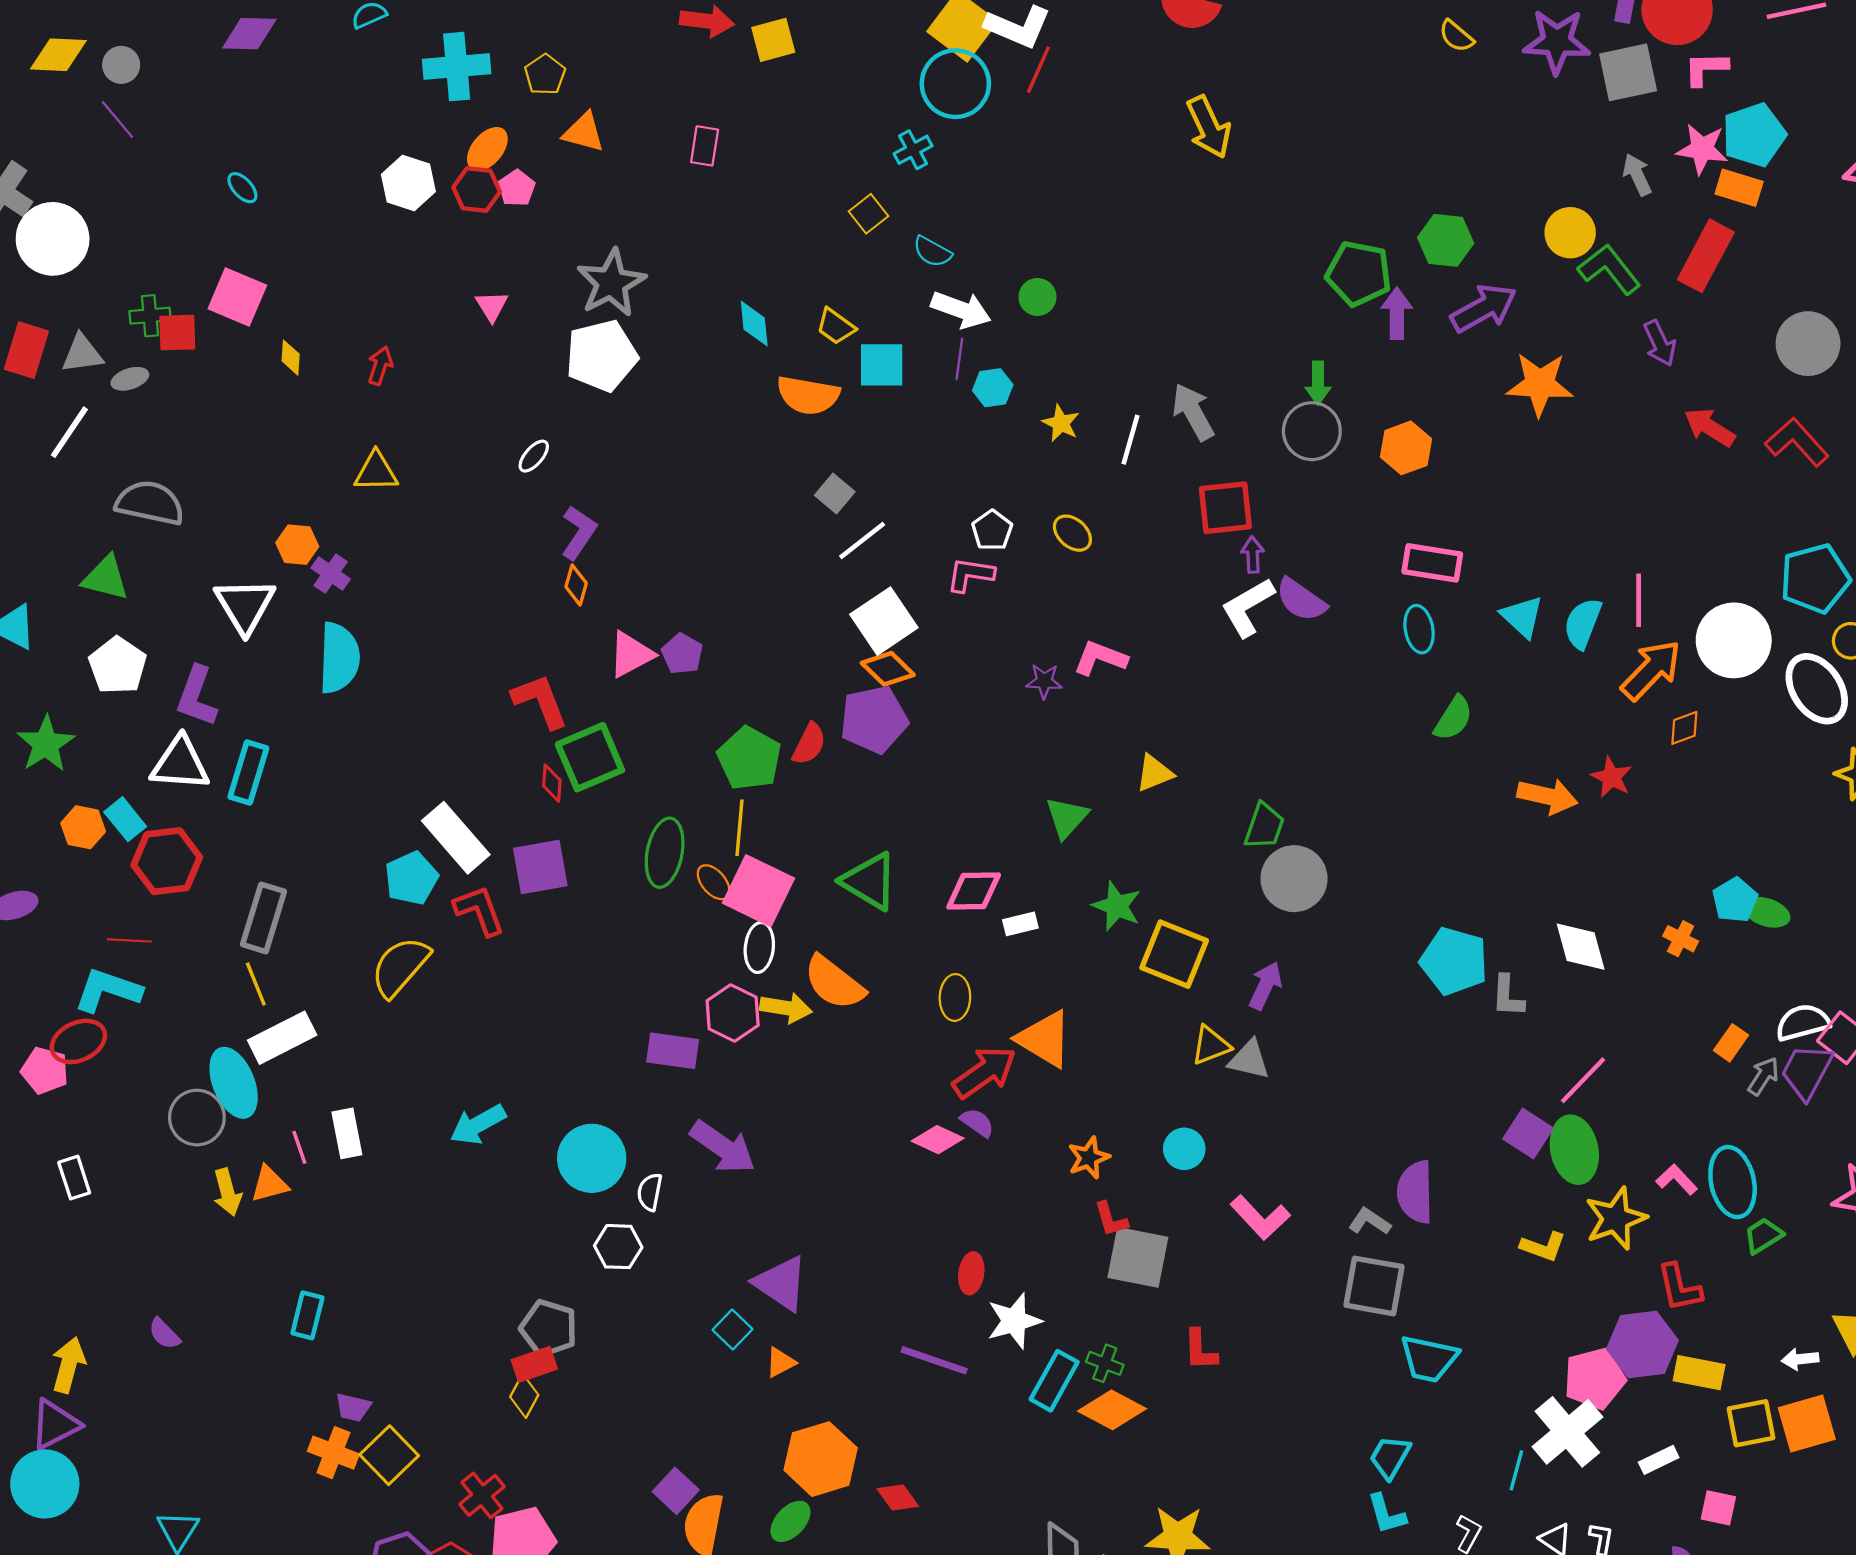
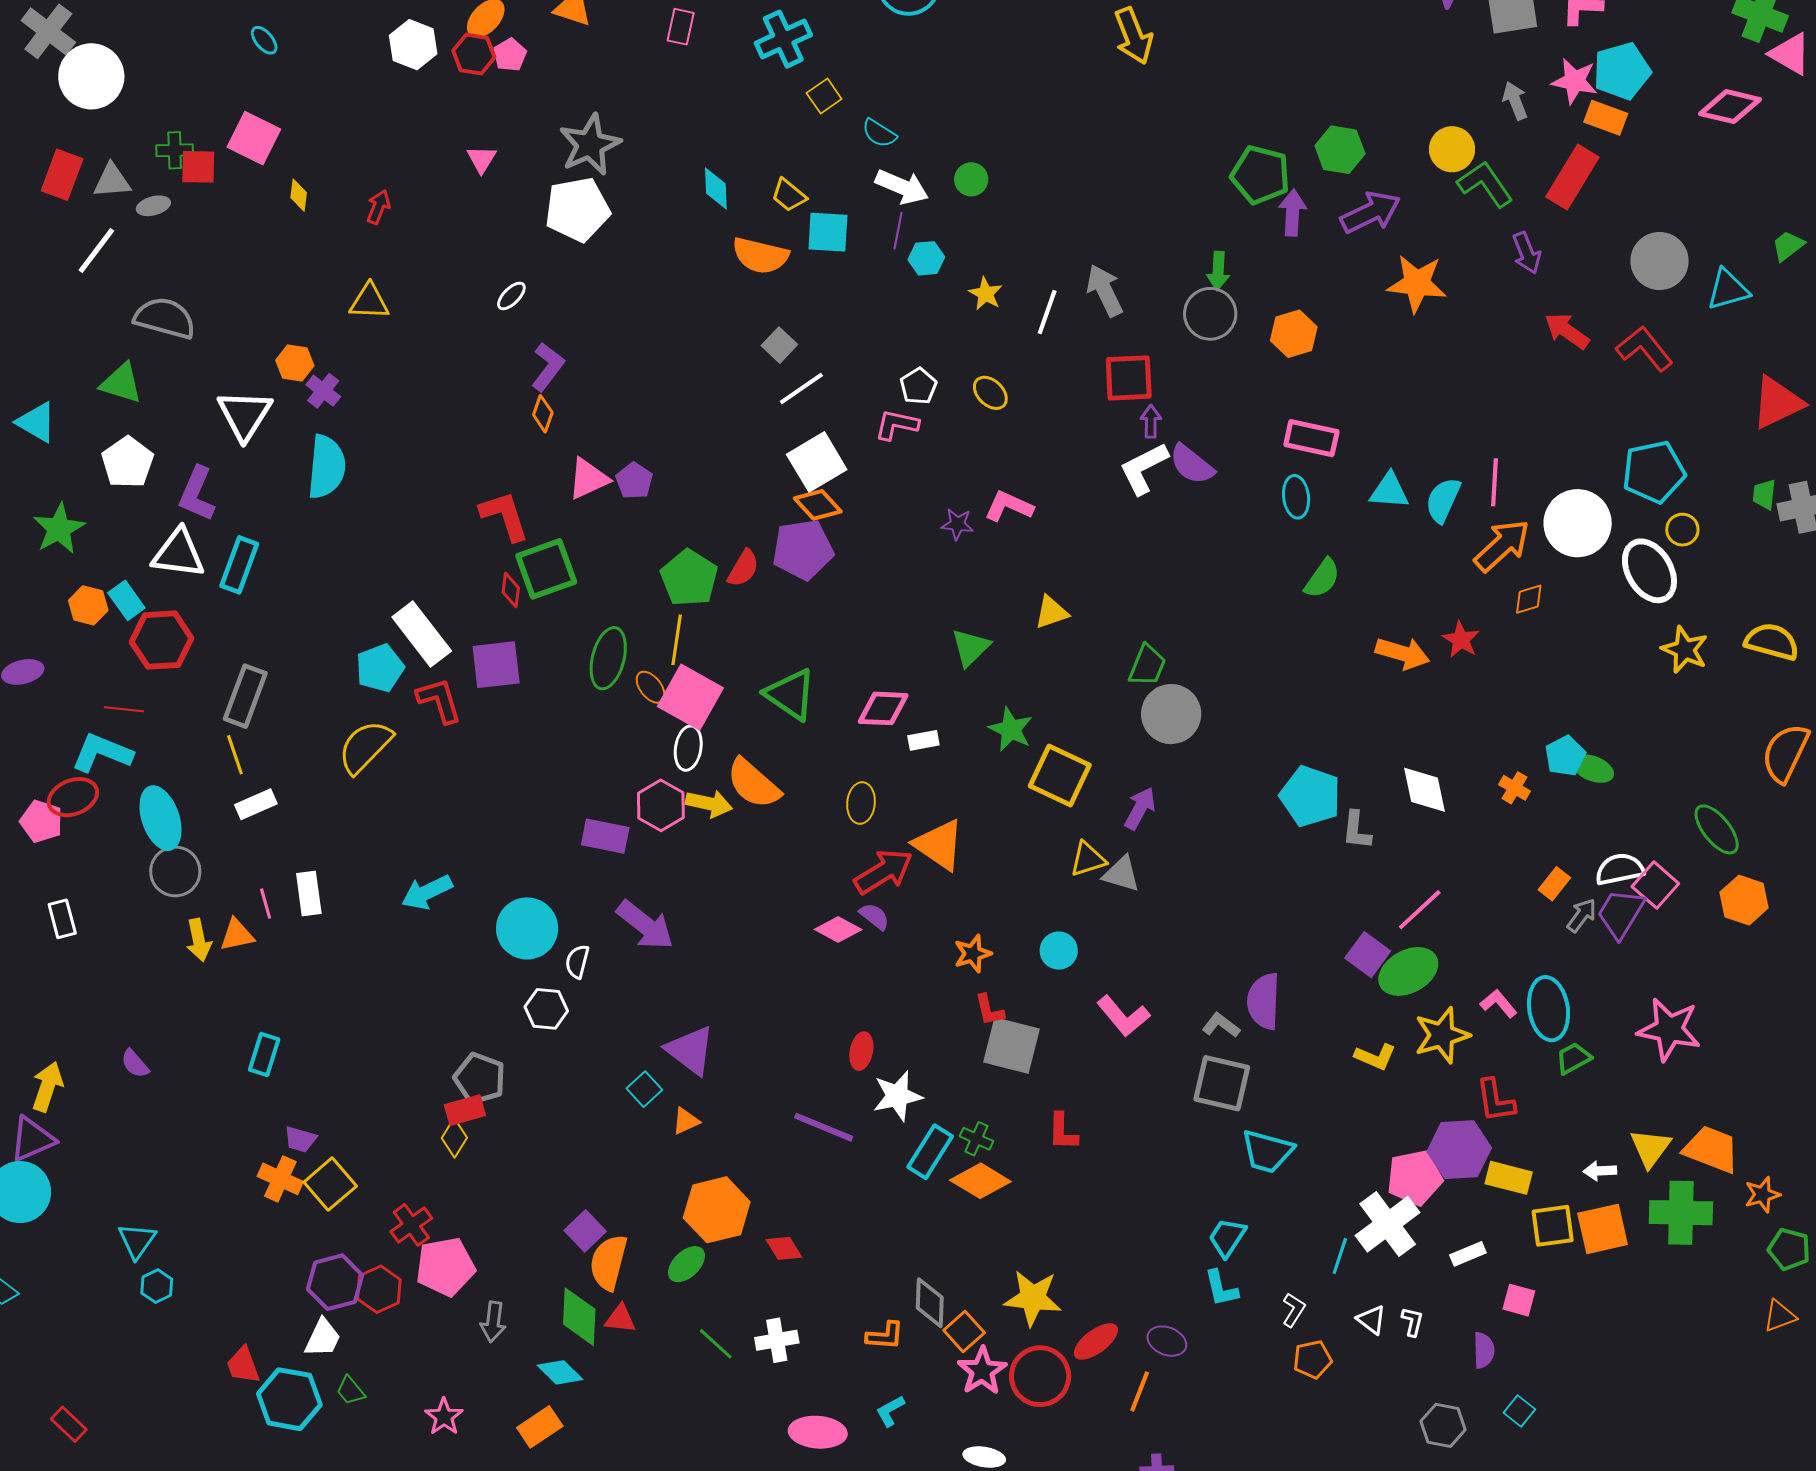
cyan cross: (913, 150) -> (783, 39), moved, size x1.6
cyan triangle: (1522, 617) -> (1389, 491), turned -42
white rectangle: (282, 1038) -> (256, 804), size x0.7
cyan ellipse: (234, 1083) -> (160, 818), moved
green ellipse: (1574, 1150) -> (1408, 971), turned 70

